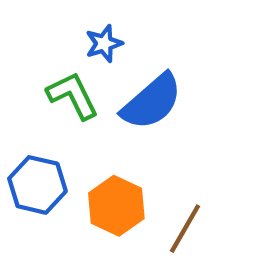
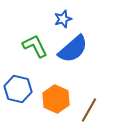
blue star: (104, 44) -> (63, 19), moved

